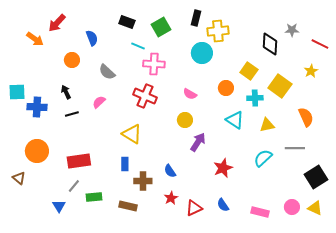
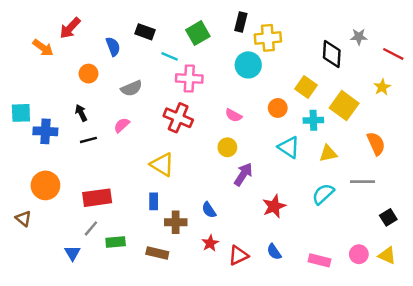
black rectangle: (127, 22) -> (145, 32), moved
gray semicircle: (107, 72) -> (131, 88), turned -66
black square: (316, 177) -> (388, 217), size x0.6

